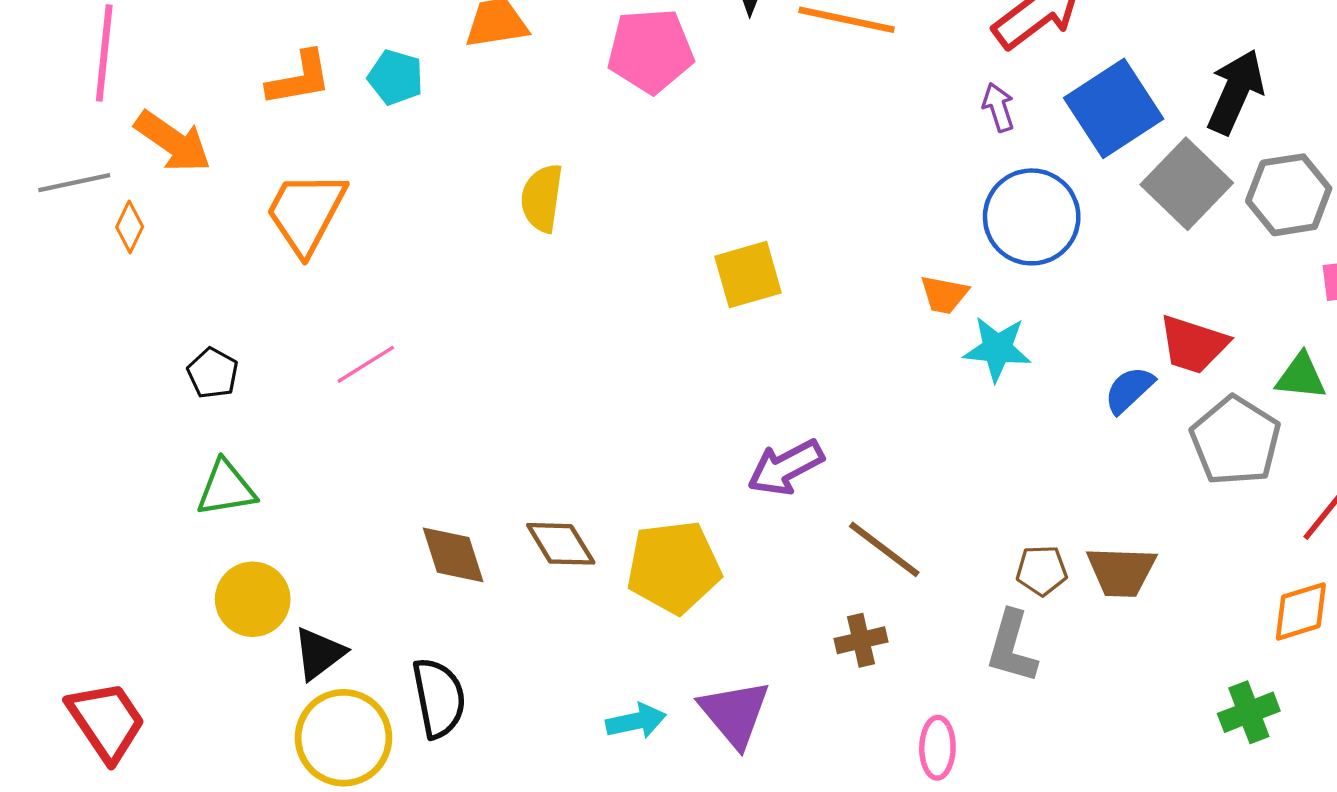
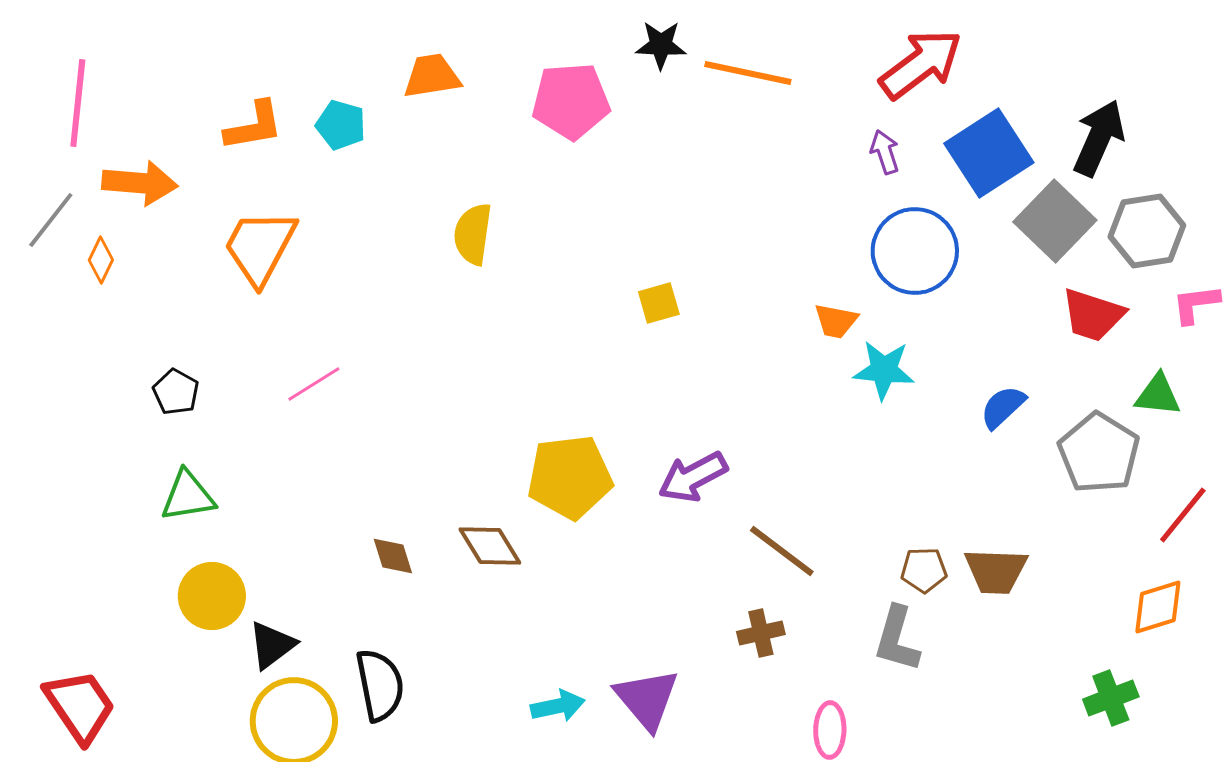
orange arrow: (173, 142) -> (140, 183), turned -30
gray line: (74, 183) -> (51, 220), turned -40
yellow square: (748, 275) -> (659, 303), size x0.7
red trapezoid: (1193, 344) -> (1093, 315), moved
brown diamond: (453, 555) -> (393, 556), size x0.7
yellow pentagon: (674, 567) -> (570, 477), moved

